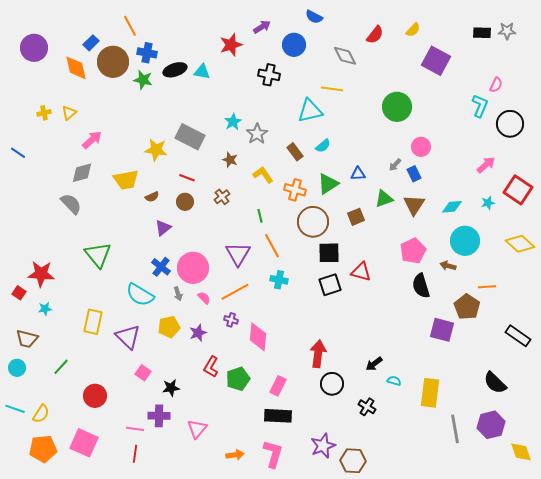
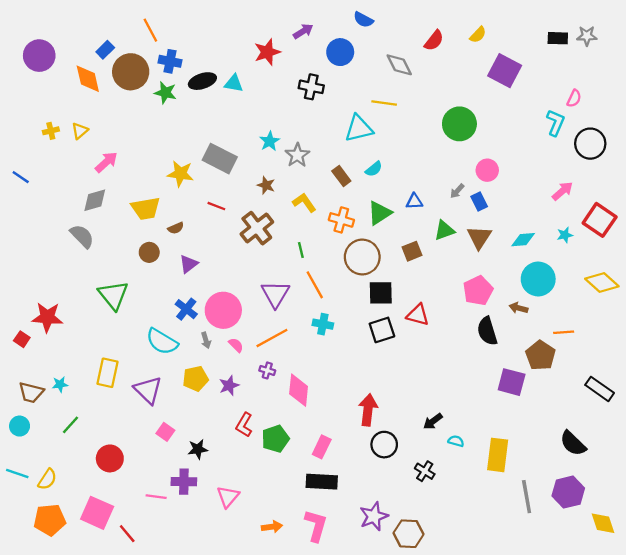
brown cross: (222, 197) -> (257, 228), size x1.8
brown circle: (185, 202) -> (149, 252), moved
cyan star: (45, 309) -> (60, 384), moved
red line: (135, 454) -> (127, 534), moved, turned -48

